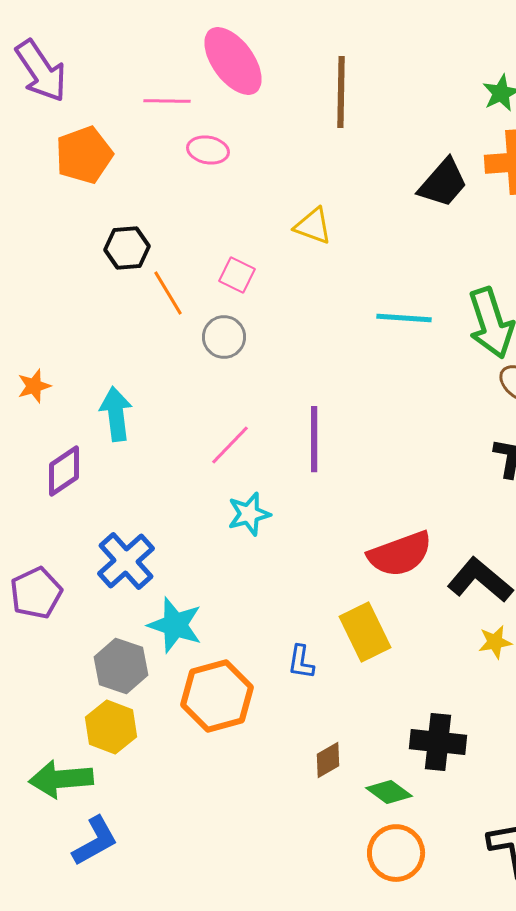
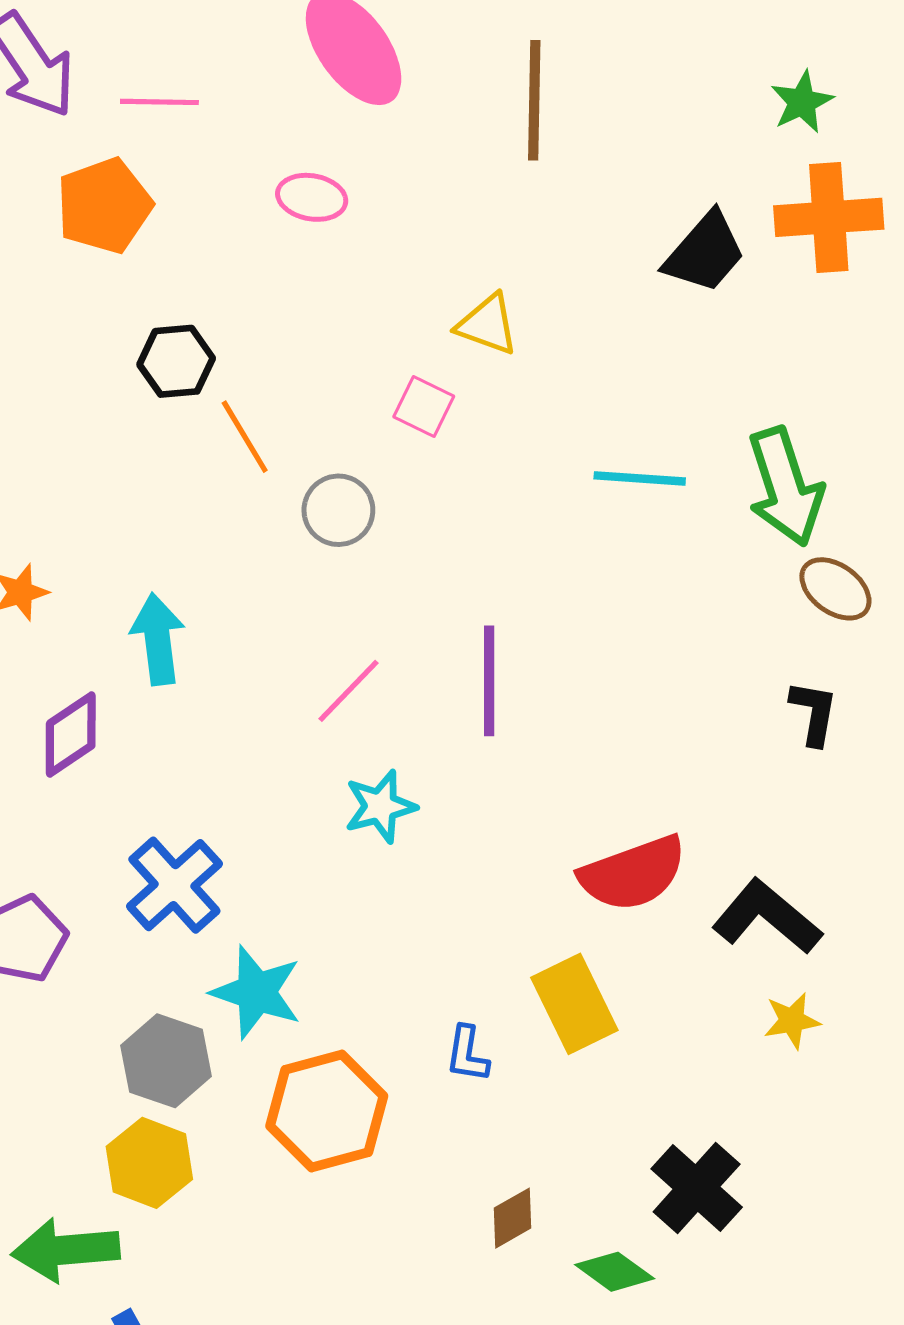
pink line: (167, 101) -> (159, 102), moved
pink square: (237, 275) -> (424, 407), moved
black cross: (438, 742) -> (697, 1188), turned 36

